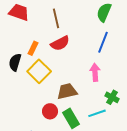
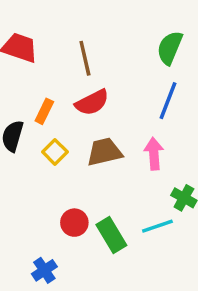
yellow square: (39, 71) -> (55, 152), size x0.6
brown trapezoid: (67, 91) -> (104, 152), moved

